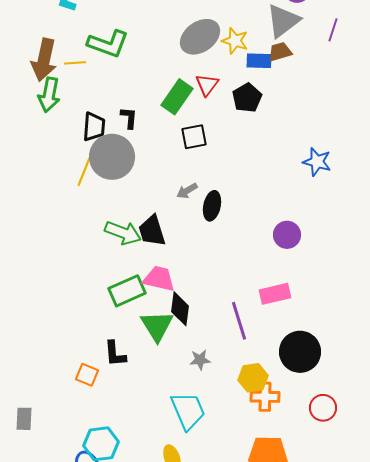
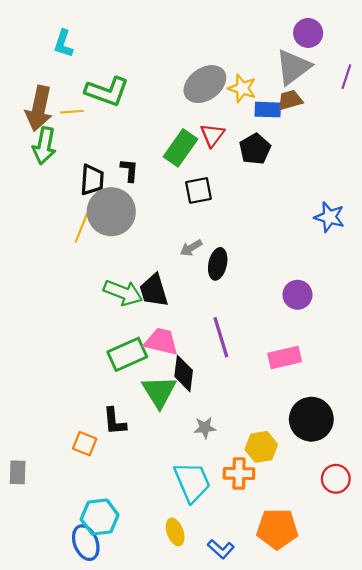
purple line: (239, 321) -> (221, 337), moved
orange cross: (265, 397) -> (239, 473), moved
gray rectangle: (24, 419) -> (18, 472), moved

